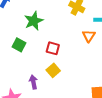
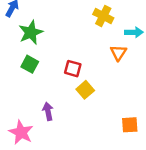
green star: (34, 21) -> (31, 32), moved
yellow square: (53, 70) -> (85, 90), moved

